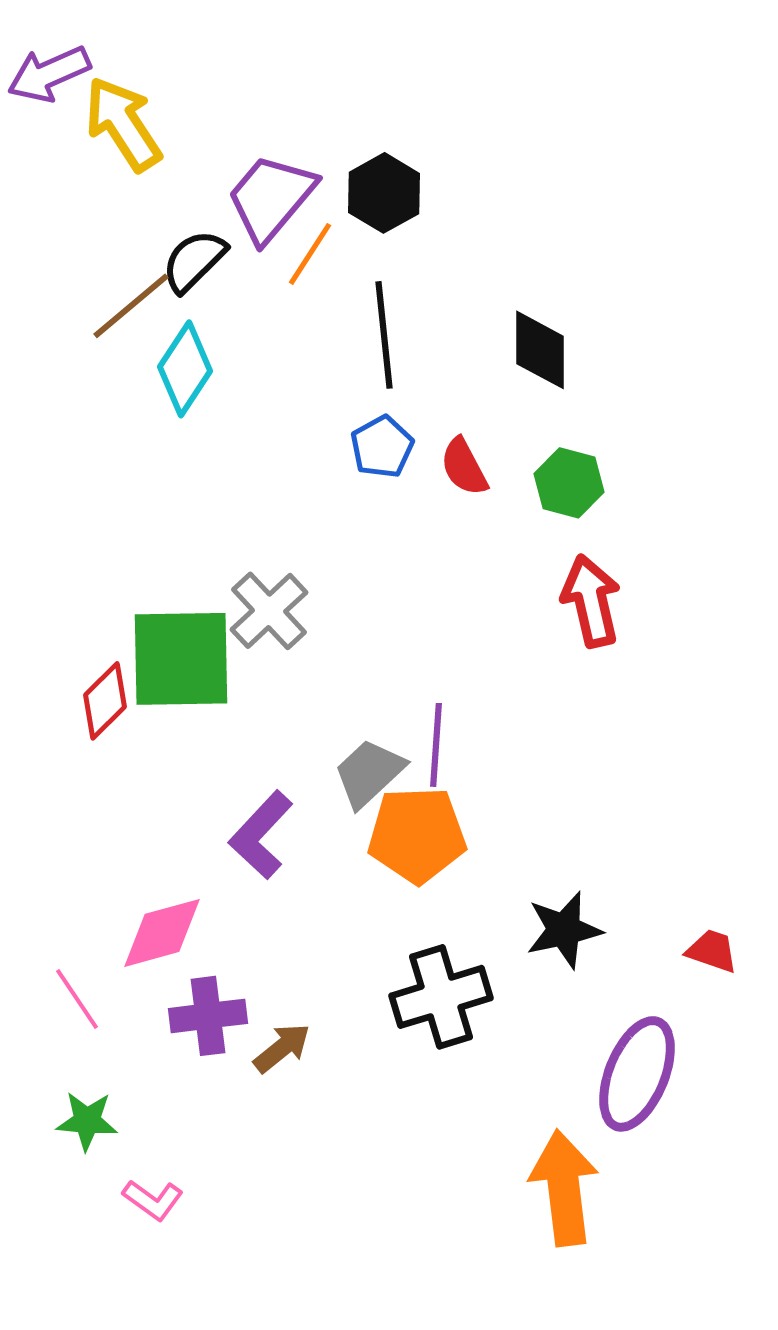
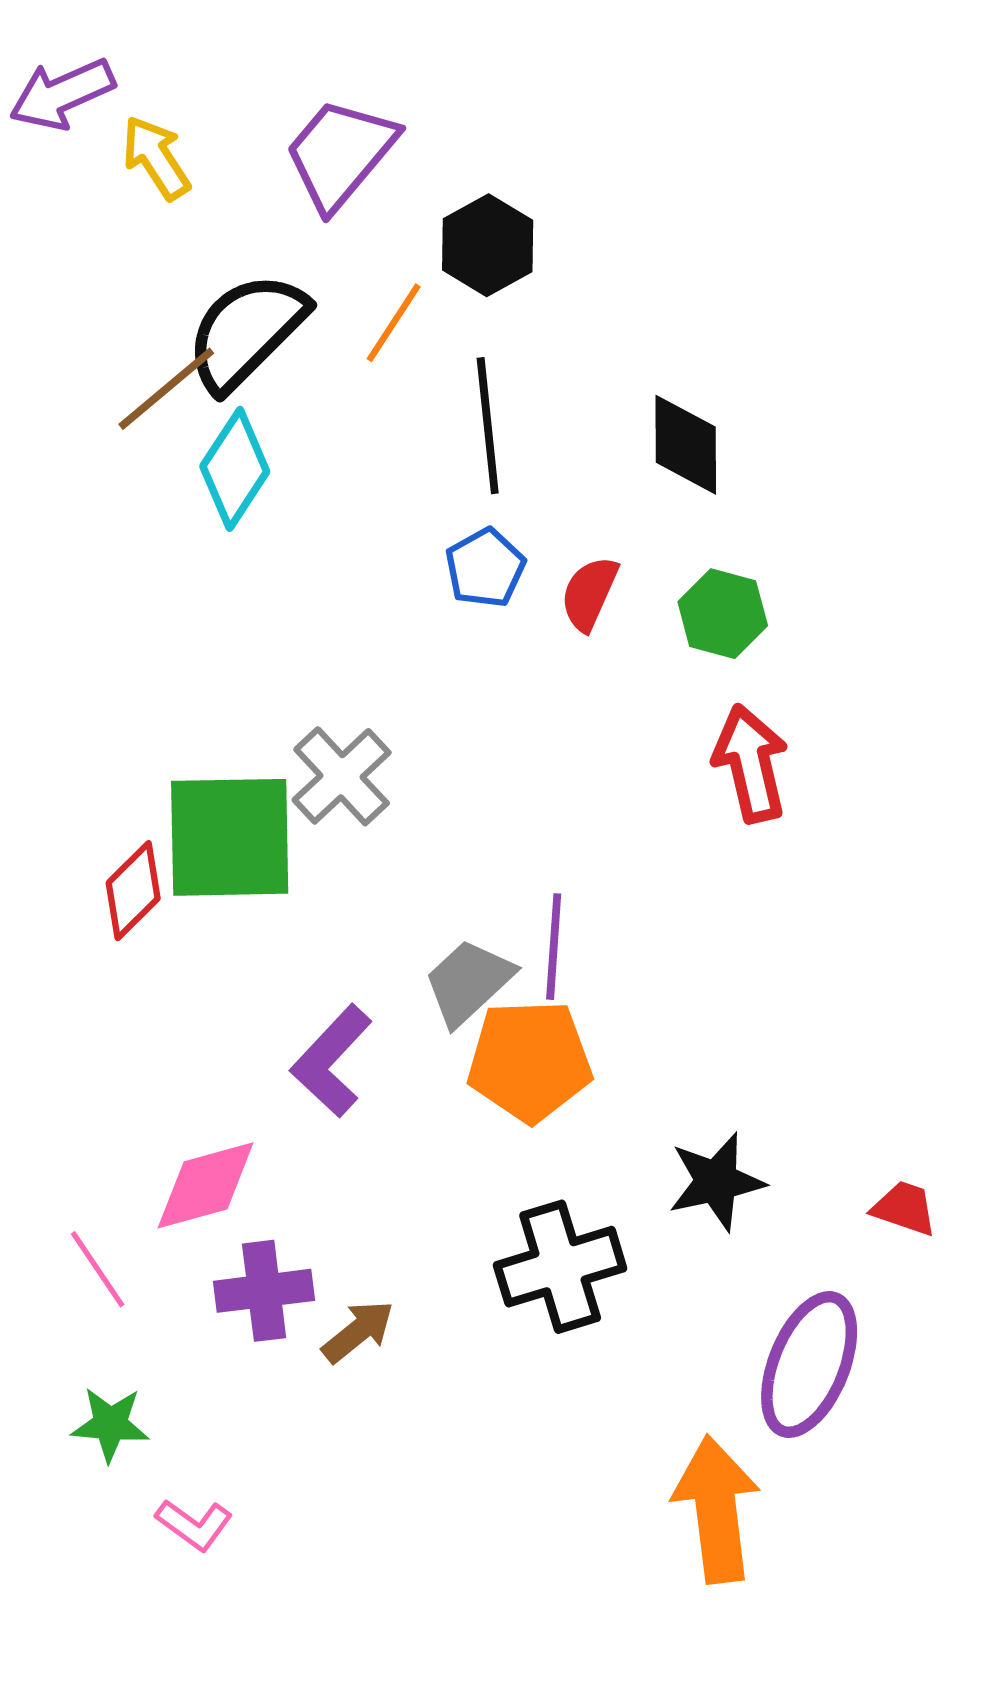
yellow arrow: (123, 124) -> (156, 158), size x0.7
purple trapezoid: (271, 198) -> (340, 154), moved
black semicircle: (194, 261) -> (246, 332), size x1.5
red semicircle: (464, 467) -> (589, 593), turned 52

